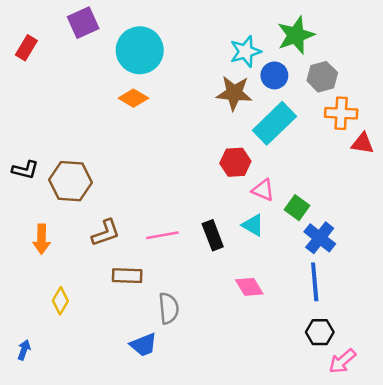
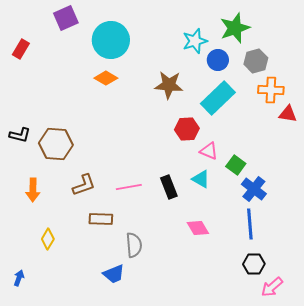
red rectangle: (26, 48) -> (21, 49), moved
brown star: (234, 93) -> (169, 85), moved

